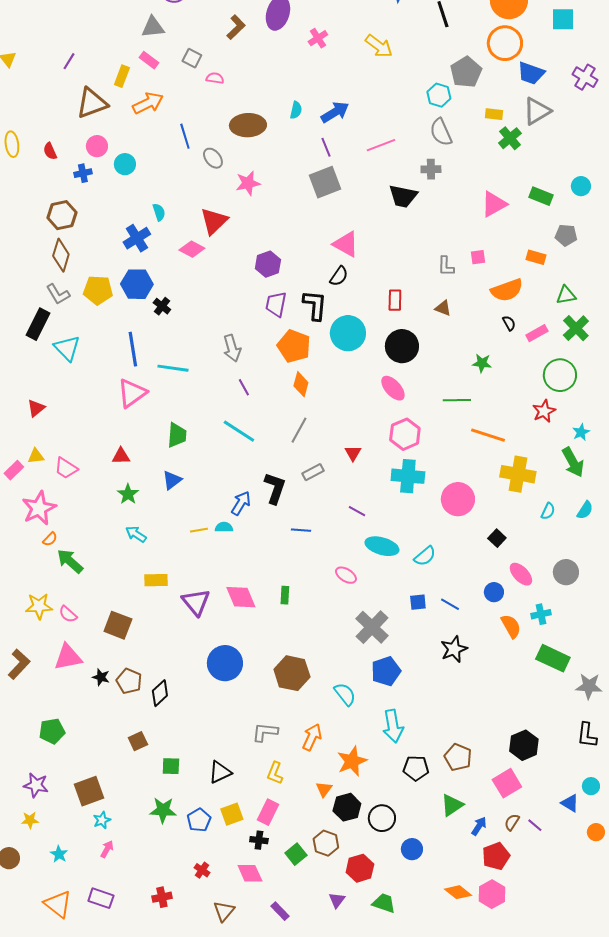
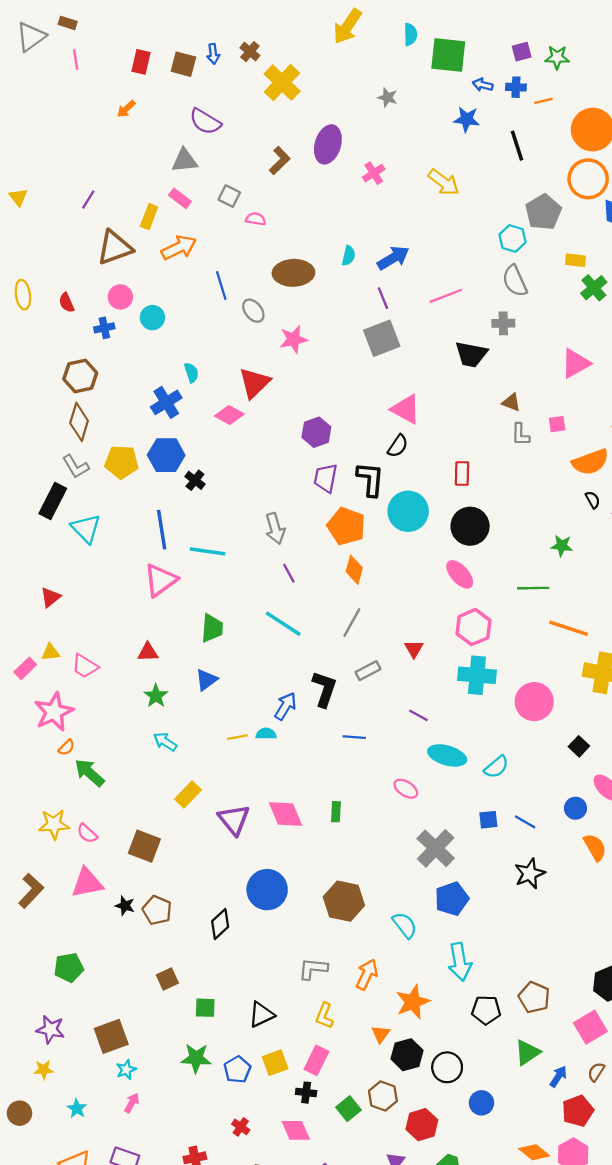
brown triangle: (443, 308) -> (511, 402), moved
yellow rectangle: (156, 580) -> (188, 794), turned -45
black diamond: (160, 693) -> (220, 924), moved

